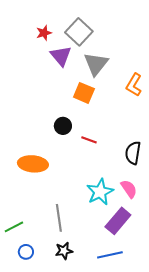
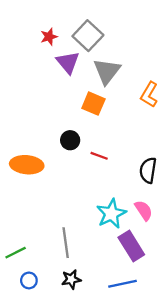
orange ellipse: (33, 164) -> (27, 165), moved
purple rectangle: (118, 221) -> (131, 246), turned -72

